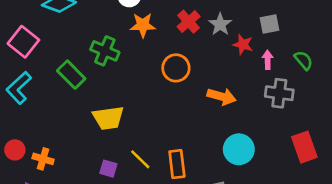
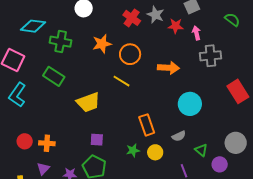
orange star: (143, 25) -> (102, 44), moved
green cross: (105, 51) -> (61, 42), moved
green semicircle: (304, 60) -> (232, 20), moved
yellow line: (140, 159) -> (121, 81), moved

